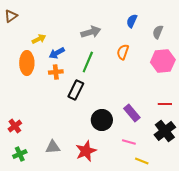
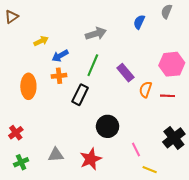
gray semicircle: (158, 32) -> (167, 11), moved
orange semicircle: (123, 52) -> (145, 89), moved
orange ellipse: (27, 63) -> (28, 86), moved
red line: (165, 104) -> (168, 96), moved
purple rectangle: (132, 113) -> (125, 73), moved
pink line: (129, 142) -> (136, 150), turned 48

